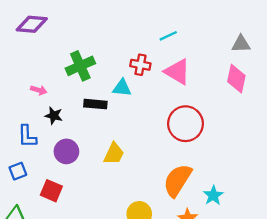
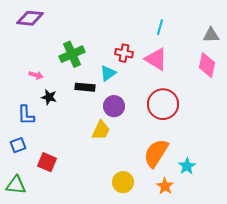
cyan line: (168, 36) -> (160, 27), moved, turned -49
cyan triangle: (122, 88) -> (108, 73), turned -42
purple circle: (66, 151) -> (114, 106), moved

